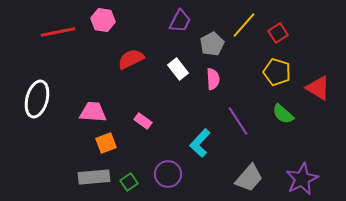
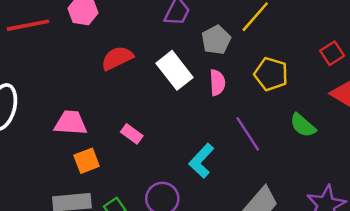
red square: (278, 33) -> (332, 53), moved
white rectangle: (178, 69) -> (175, 70), size x1.4
yellow pentagon: (277, 72) -> (271, 74), moved

